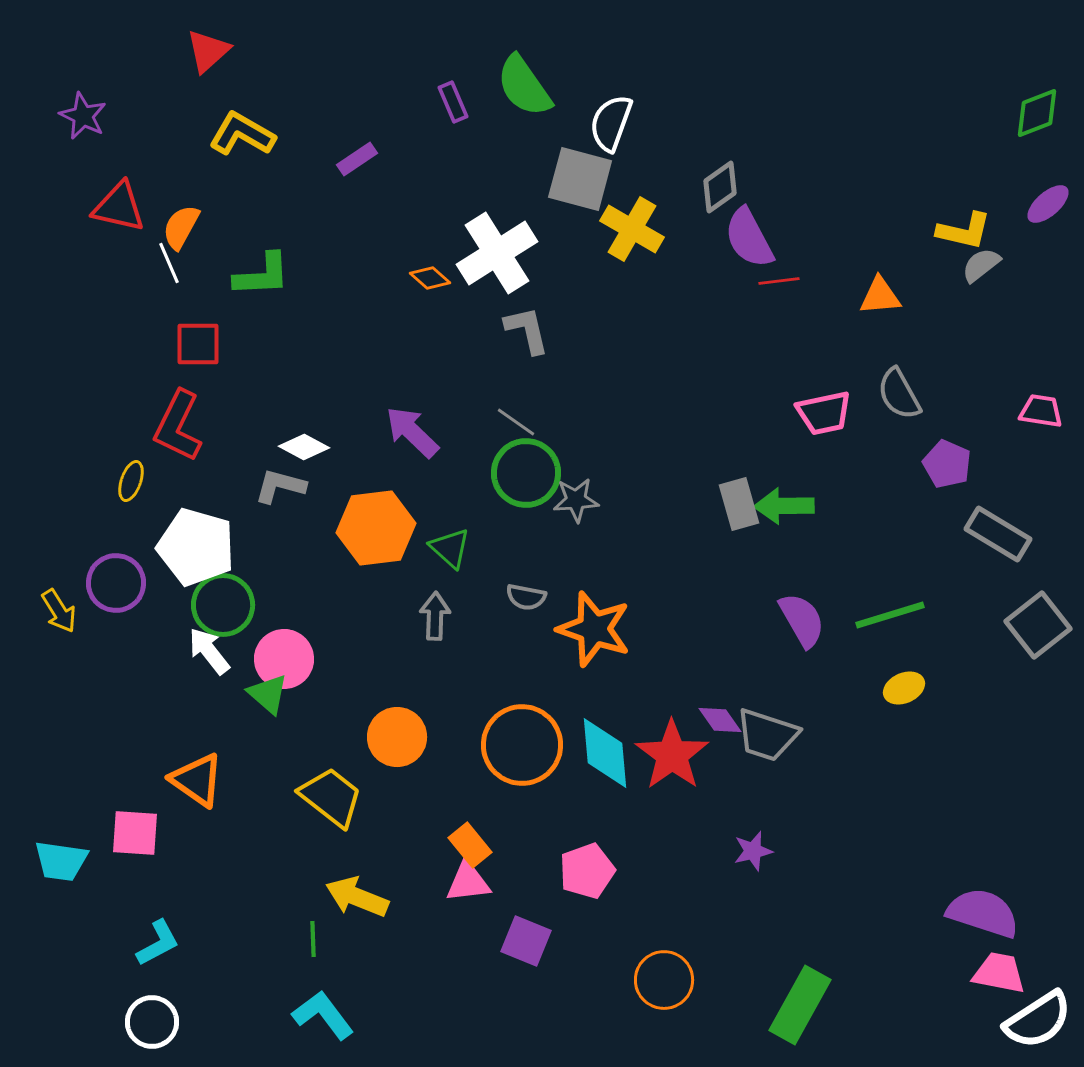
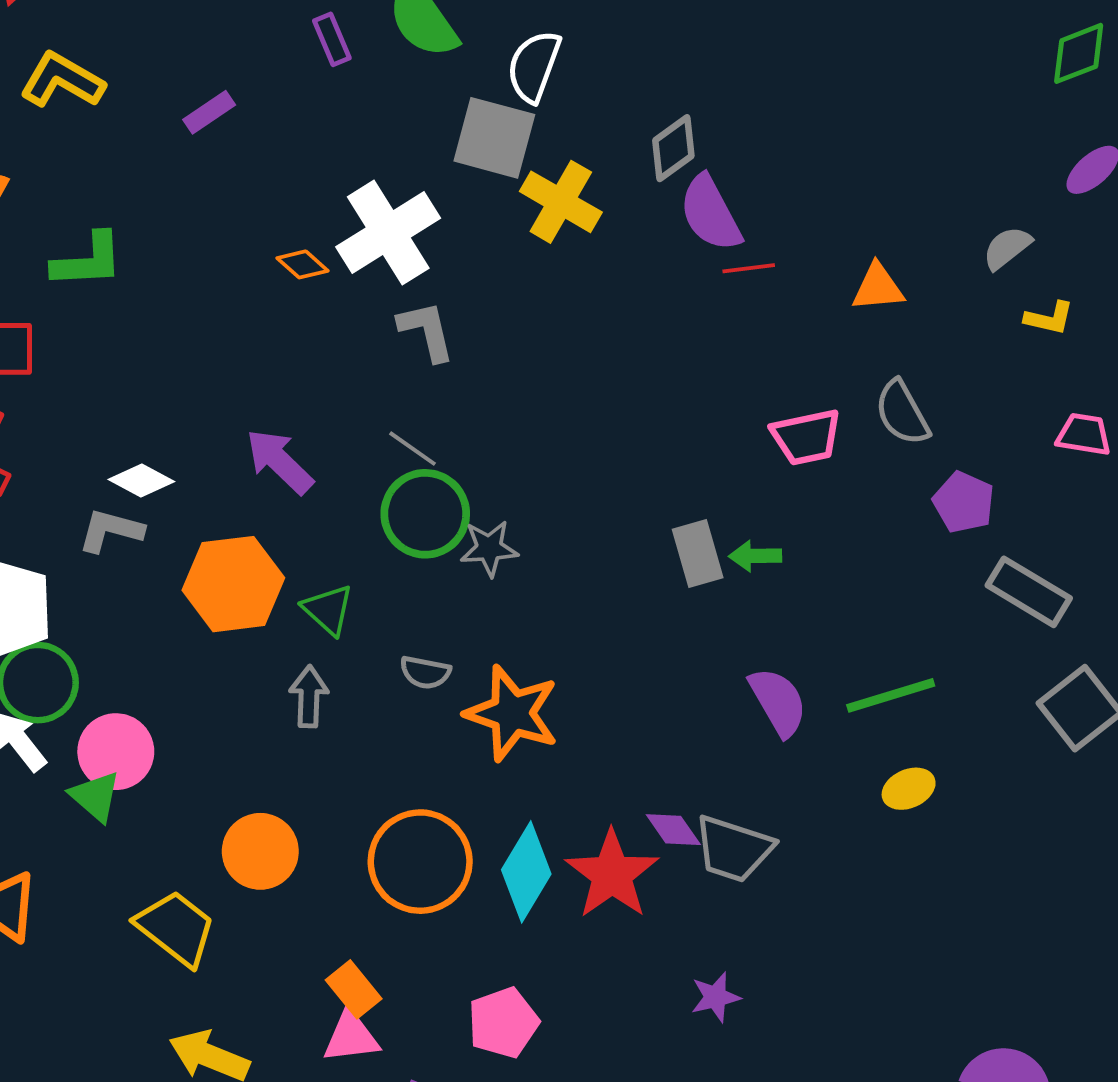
yellow L-shape: (964, 231) -> (1049, 318), moved, size x0.7
green arrow: (784, 506) -> (755, 556), size x0.7
cyan diamond: (605, 753) -> (526, 872), turned 36

